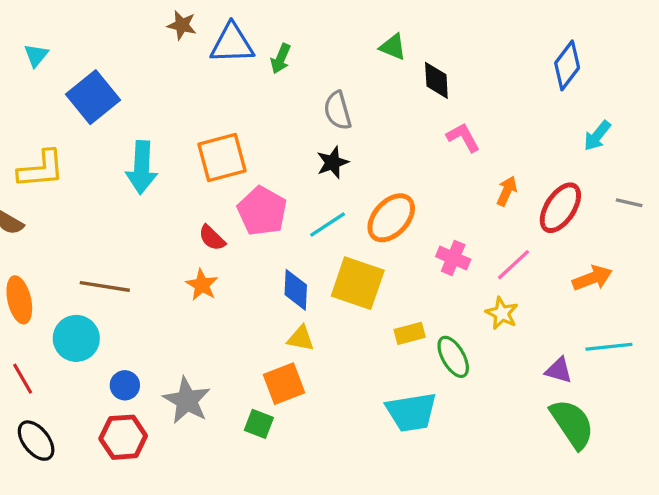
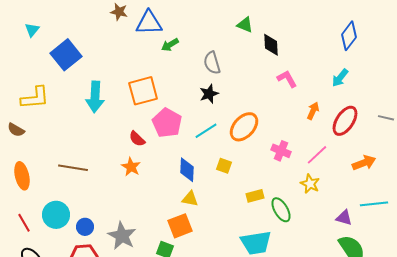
green arrow: (281, 59) -> (170, 45), moved, turned 36
cyan arrow: (597, 136) -> (340, 78), moved
yellow square: (358, 283) -> (224, 166), size x0.5
cyan circle: (76, 338) -> (56, 215), moved

